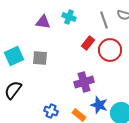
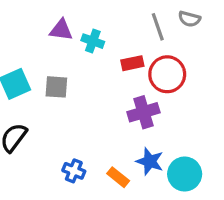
cyan cross: (69, 17) -> (93, 41), moved
red rectangle: (88, 43) -> (132, 63), turned 40
purple cross: (84, 82) -> (143, 112), moved

